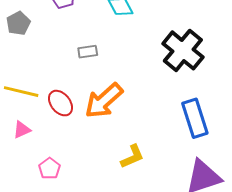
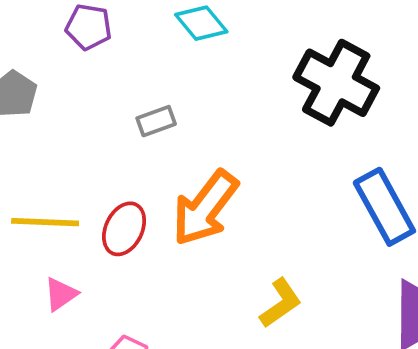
red ellipse: (61, 103) -> (124, 229), turned 76

